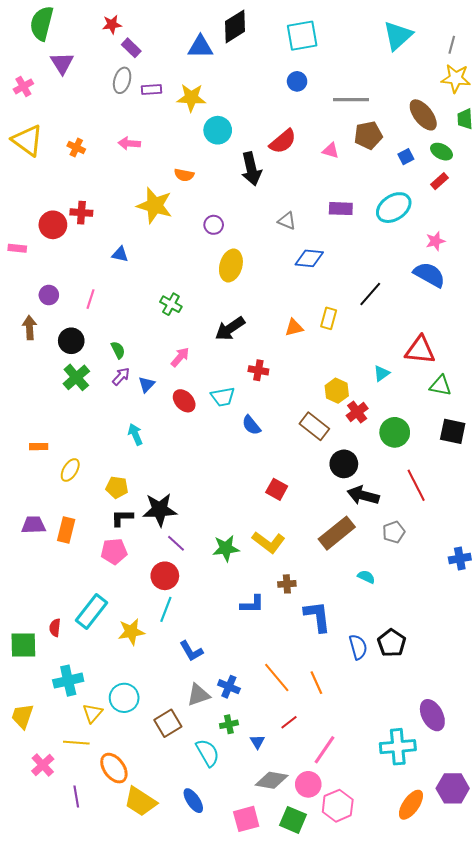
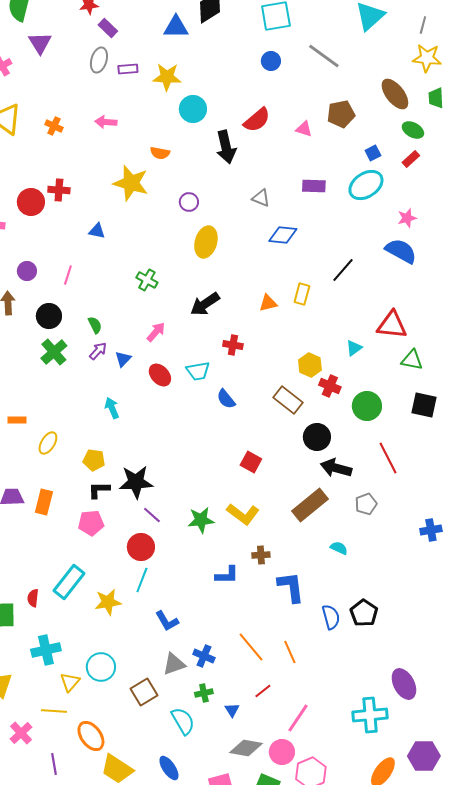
gray line: (351, 100) -> (324, 56), moved, turned 36
blue square: (406, 157) -> (373, 153), moved
red cross: (357, 412) -> (330, 386), turned -30

